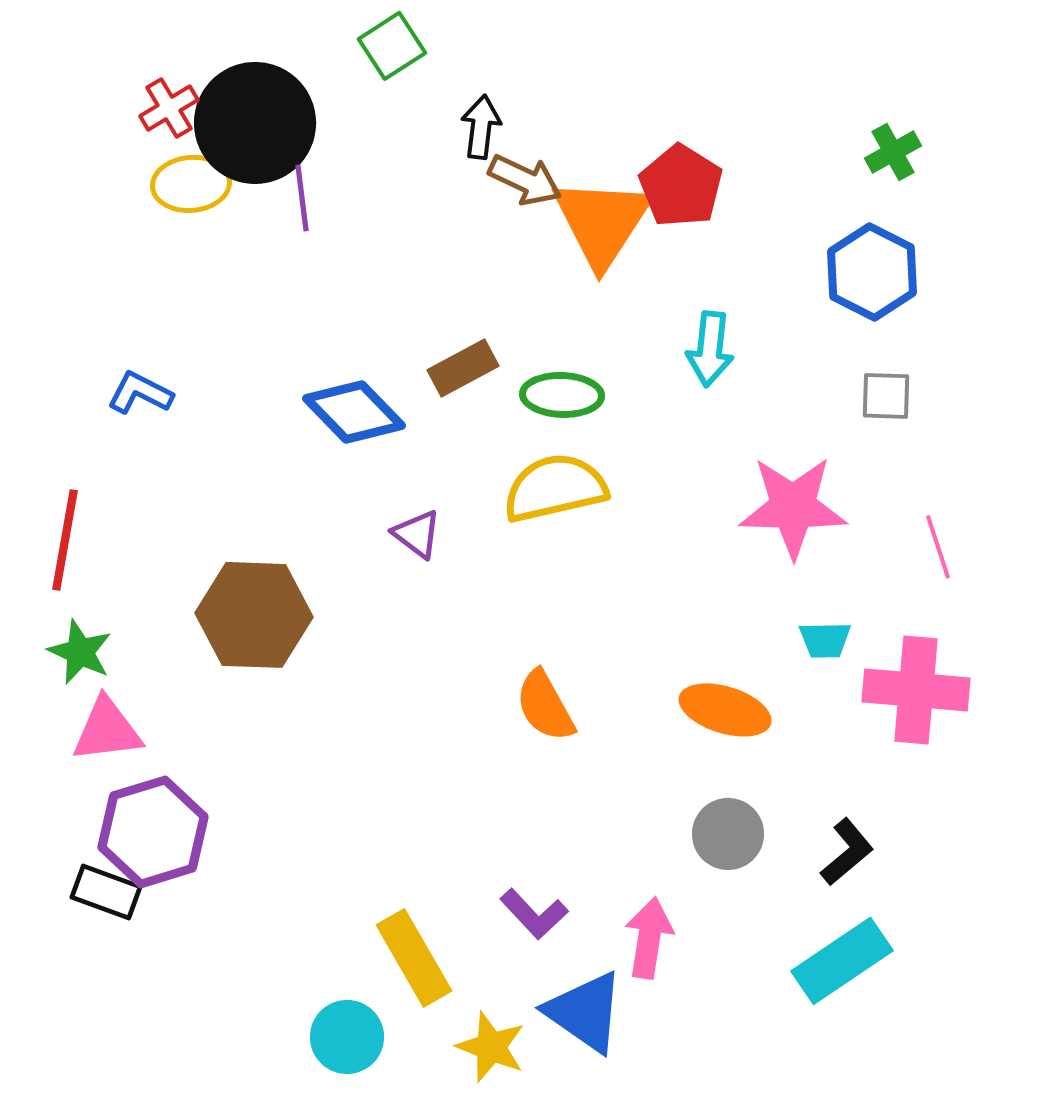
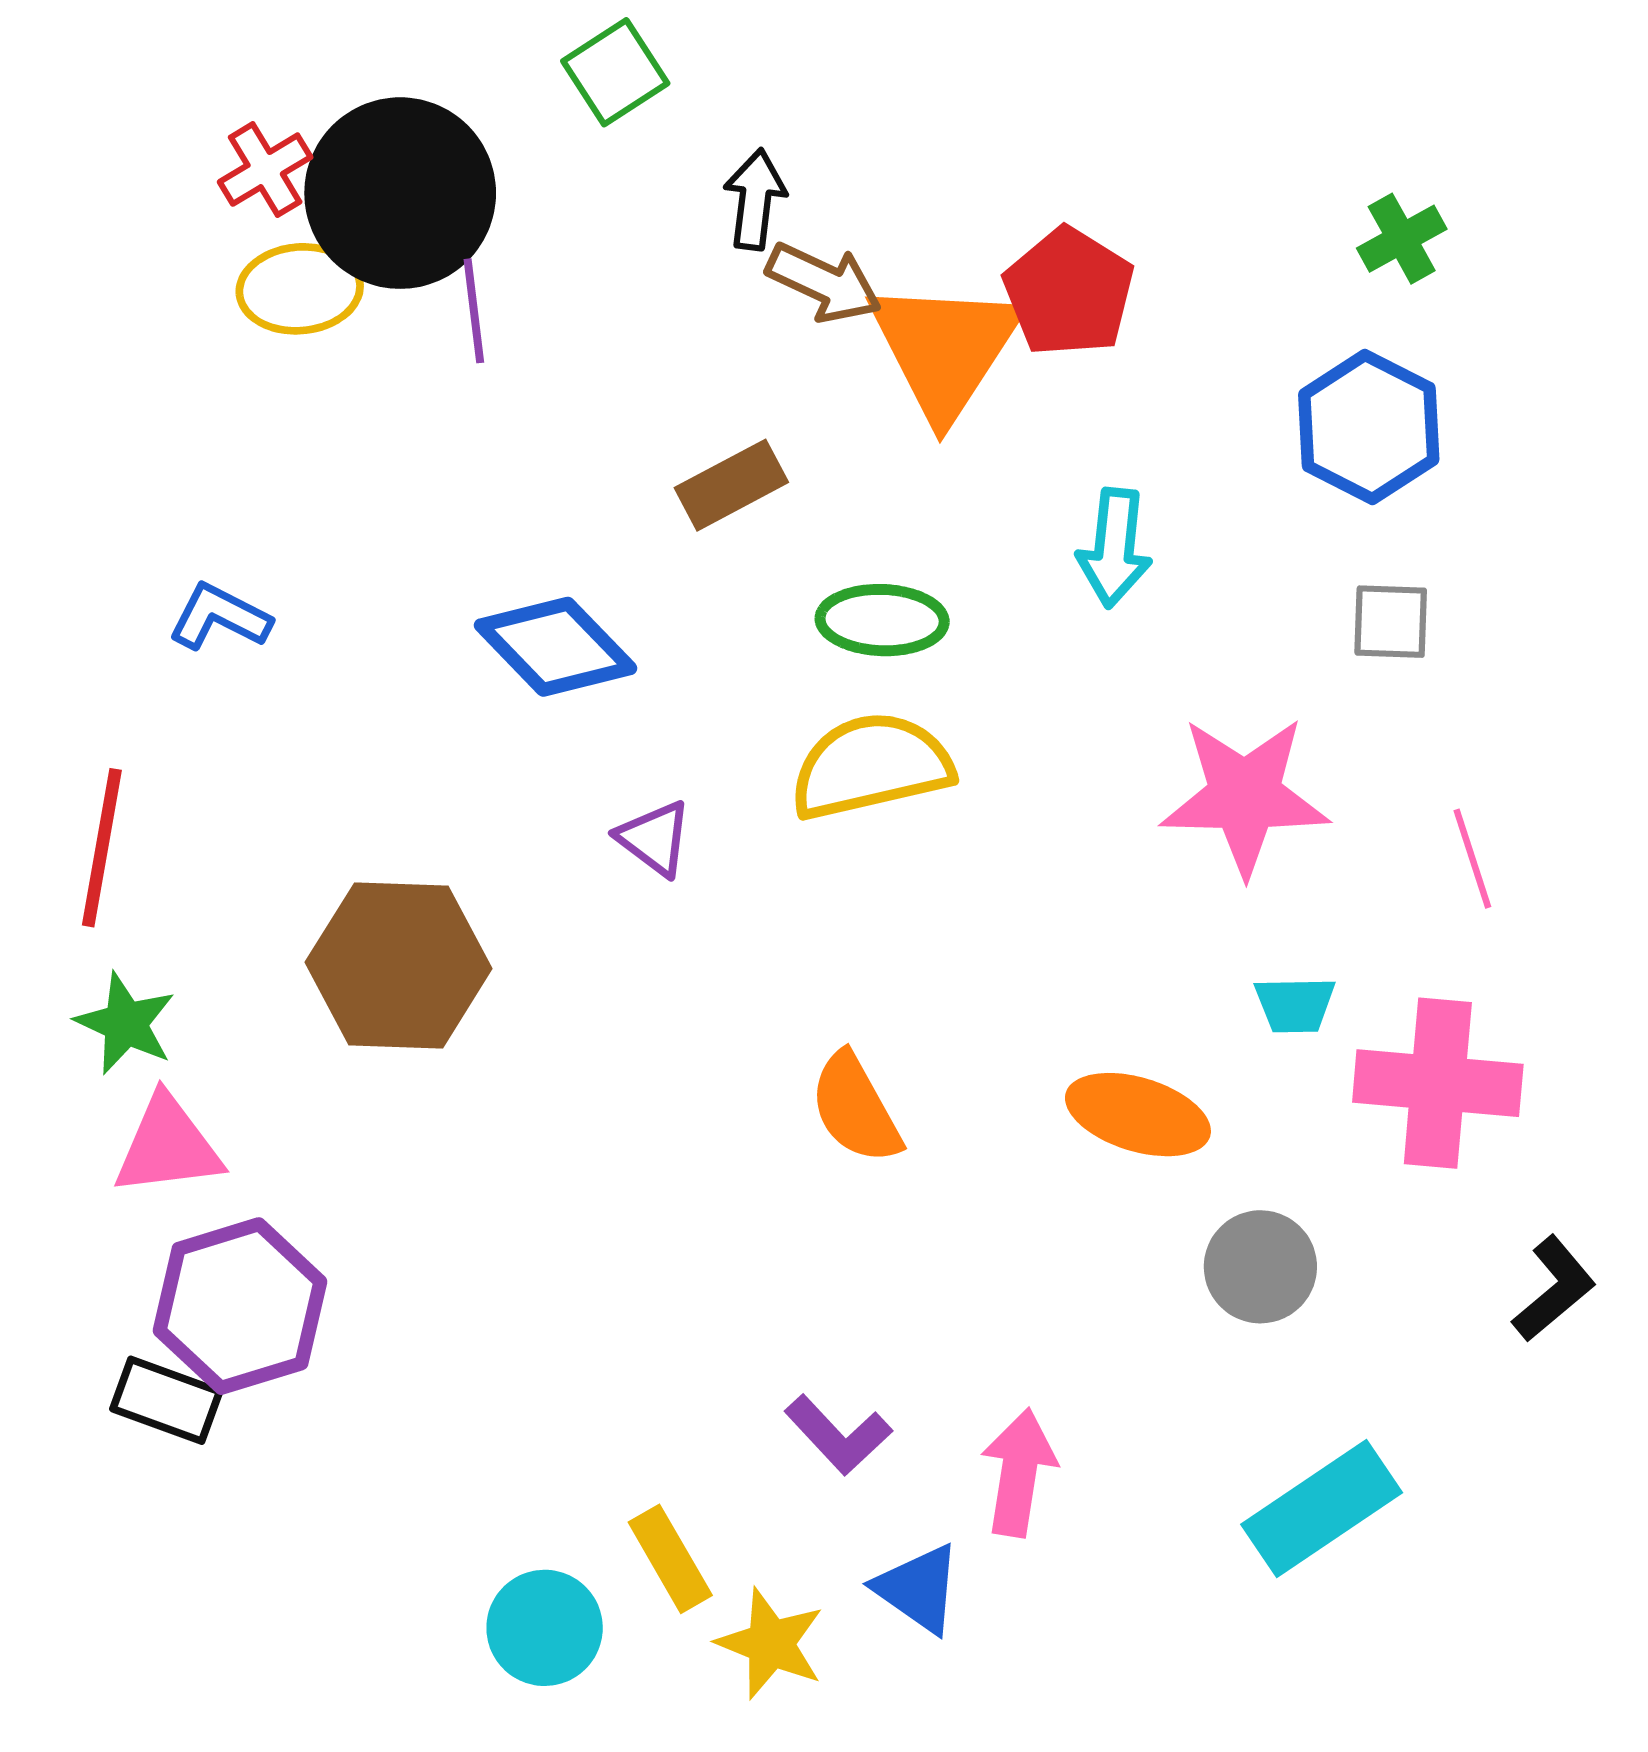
brown rectangle: (463, 368) -> (731, 485), moved
gray circle: (728, 834) -> (1260, 1267), moved
black L-shape: (847, 852) -> (1554, 1289), moved
yellow rectangle: (414, 958) -> (670, 1559), moved, size x0.7
blue triangle: (585, 1012) -> (918, 1589), size x0.7

